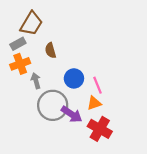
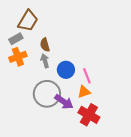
gray arrow: (36, 81) -> (45, 61), moved

